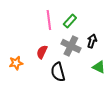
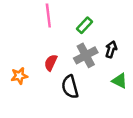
pink line: (49, 20) -> (48, 16), moved
gray cross: (71, 46) -> (86, 55), turned 36

